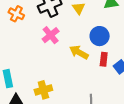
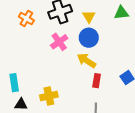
blue circle: (100, 36) -> (89, 38), moved
red rectangle: (104, 59) -> (97, 81), moved

